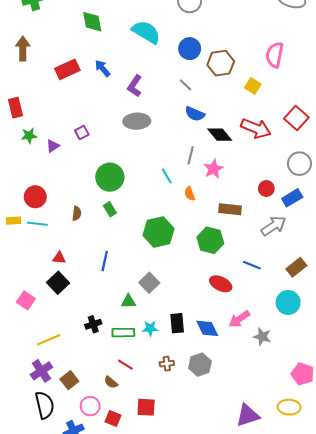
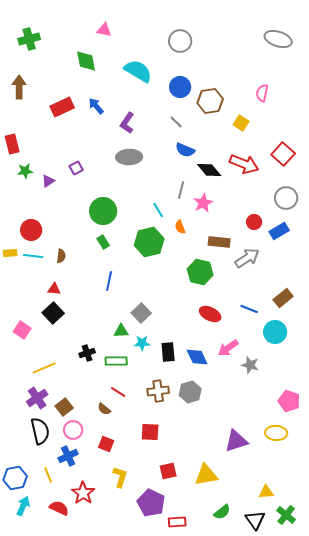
pink semicircle: (275, 55) -> (262, 93), size x0.7
brown semicircle: (77, 213) -> (61, 256), moved
gray arrow: (274, 226) -> (247, 258), moved
green hexagon: (159, 232) -> (149, 242), moved
blue line: (105, 261) -> (109, 281), moved
blue line: (252, 265) -> (249, 309), moved
cyan star: (150, 328) -> (142, 343), moved
brown cross: (167, 364) -> (158, 391), size x1.5
pink circle: (90, 406) -> (73, 430), moved
red square: (146, 407) -> (150, 432), moved

